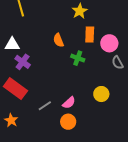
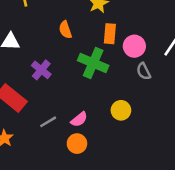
orange semicircle: (58, 40) -> (65, 30), moved
green cross: (78, 58) -> (93, 63), size x1.6
purple cross: (23, 62) -> (41, 70), moved

